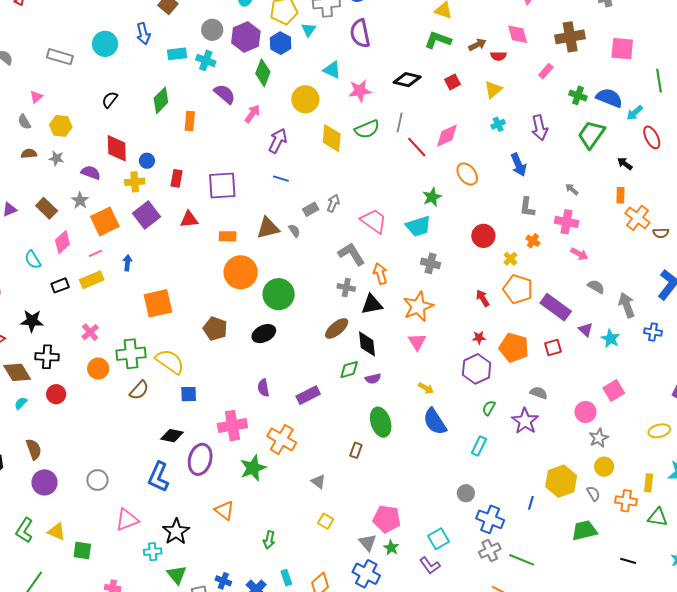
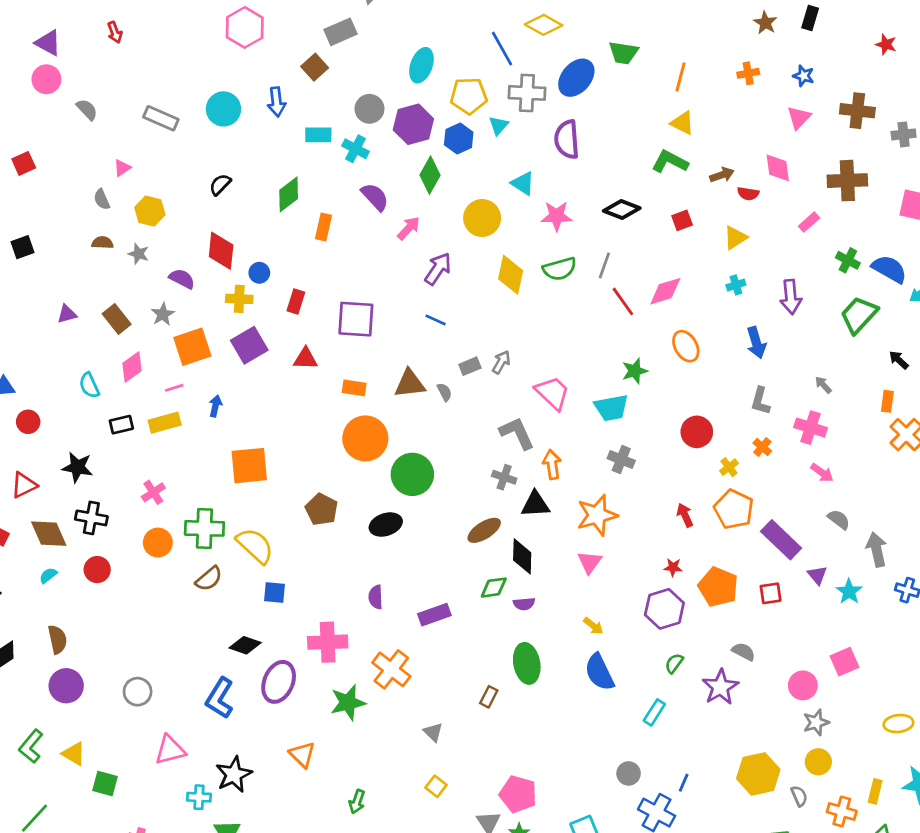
blue line: (531, 503) -> (684, 783), moved

